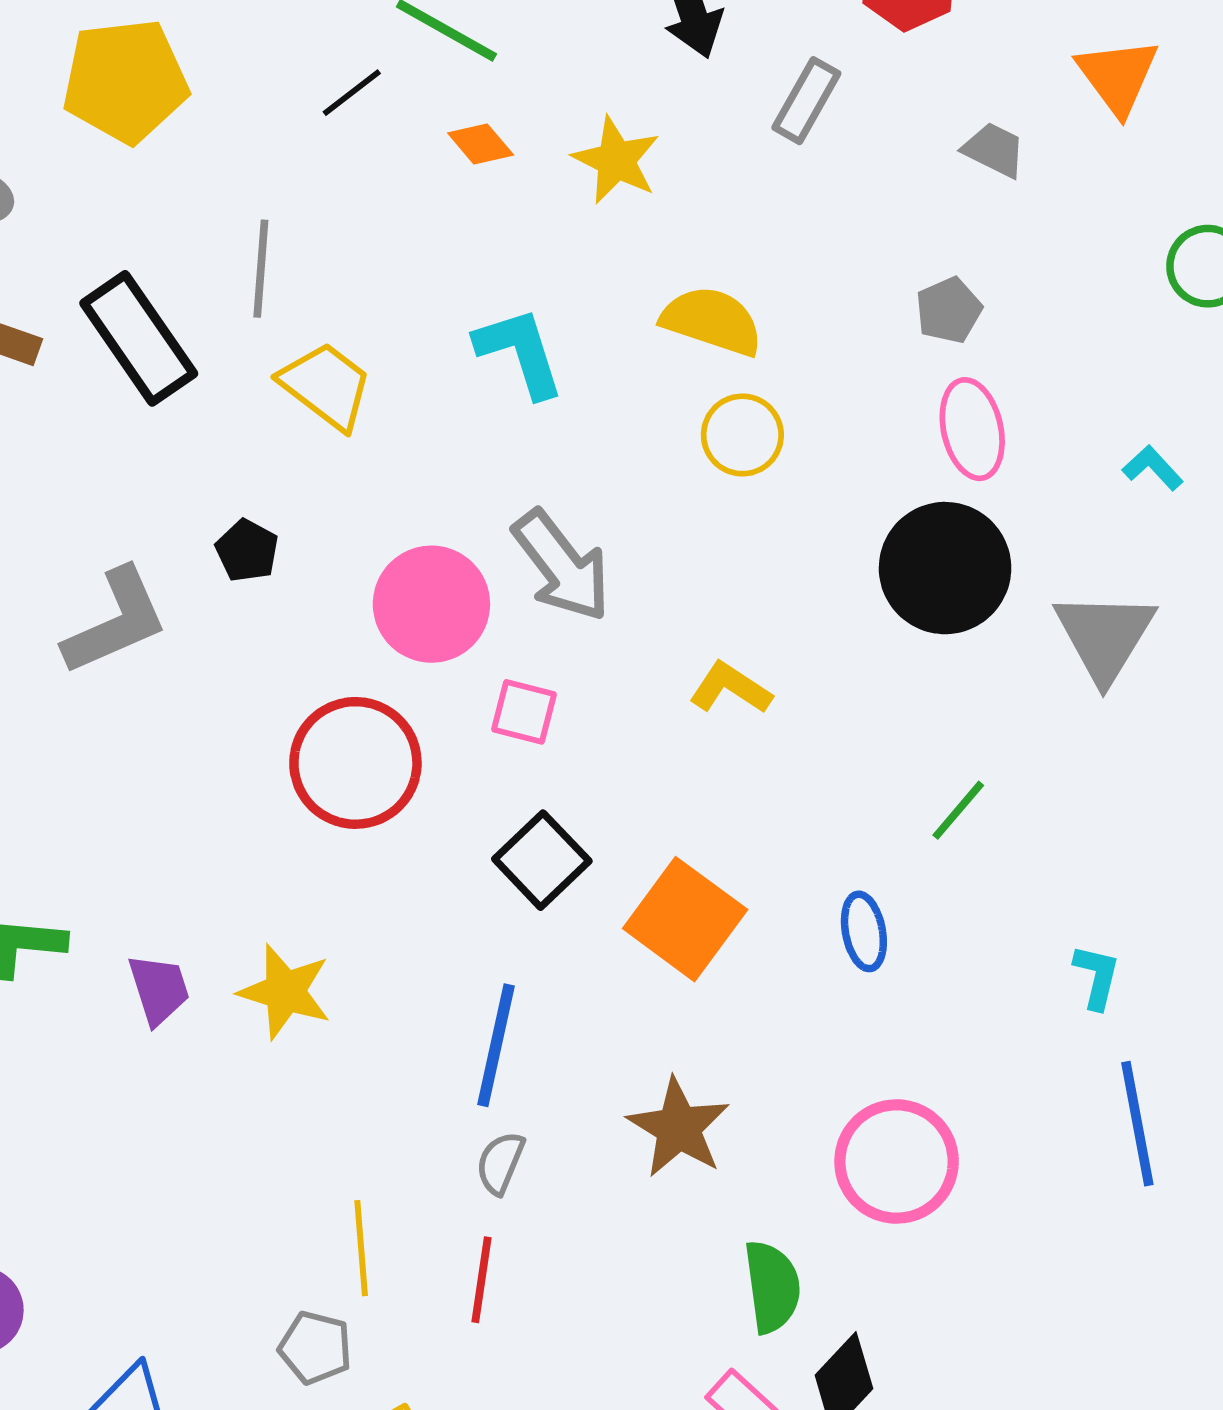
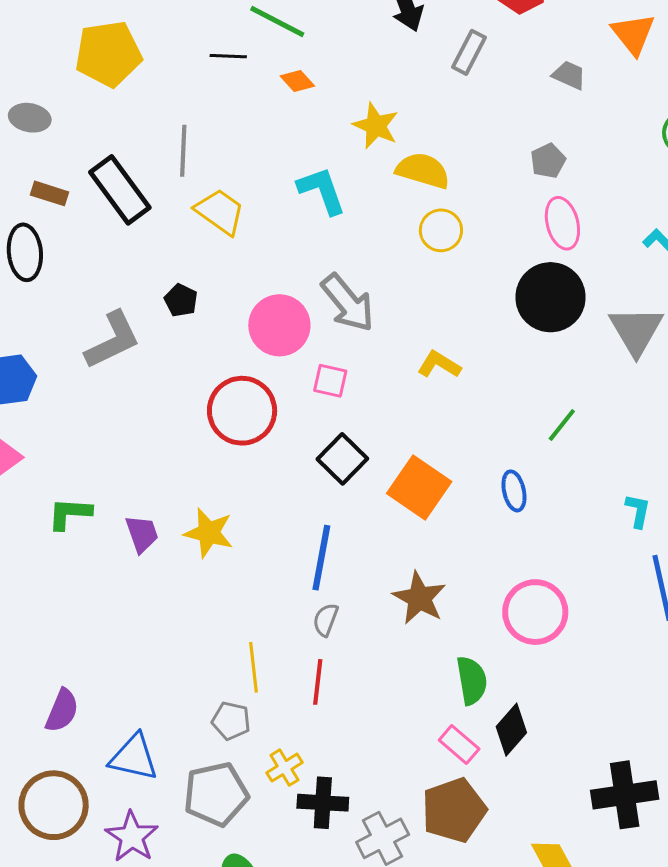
black line: (352, 93) -> (228, 56), turned 42
yellow star: (616, 160) -> (376, 126), moved

